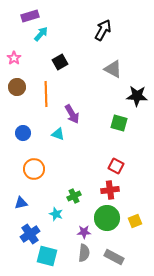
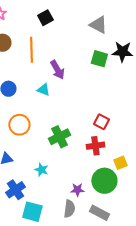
green square: (119, 123) -> (99, 59), moved
green cross: (74, 196) -> (59, 137), moved, size x1.5
green circle: (107, 218) -> (104, 181), moved
yellow square: (135, 221) -> (120, 163), moved
purple star: (84, 232) -> (77, 190), moved

